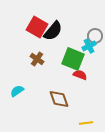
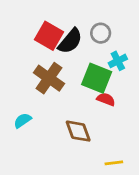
gray circle: (95, 36) -> (101, 33), moved
brown cross: (37, 59) -> (49, 78), size x1.6

